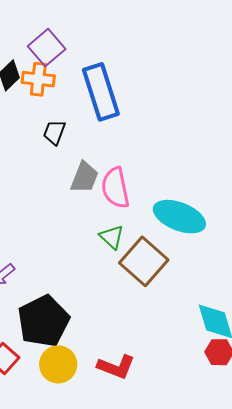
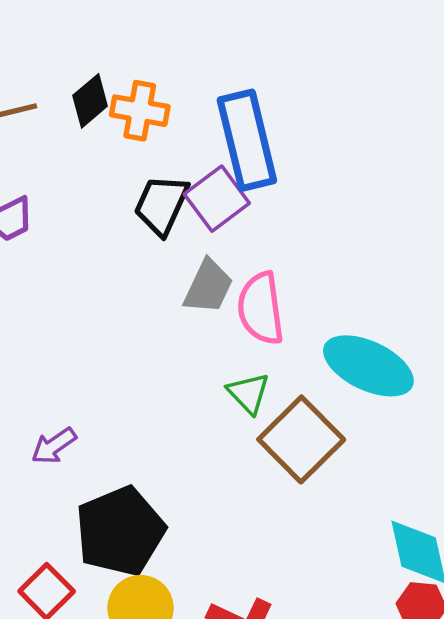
purple square: (47, 48) -> (217, 199), moved
black trapezoid: (54, 132) -> (161, 205), size x1.4

